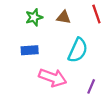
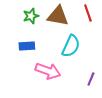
brown triangle: (64, 17) -> (58, 16), size x1.6
purple line: (91, 86) -> (91, 79), moved

